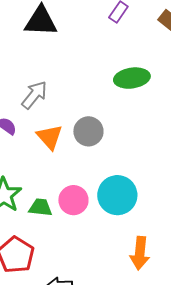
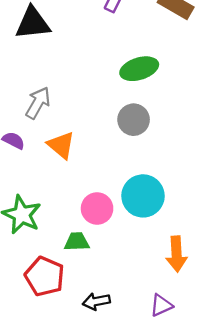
gray circle: (88, 131) -> (134, 120), moved
green trapezoid: (40, 207) -> (77, 242), moved

